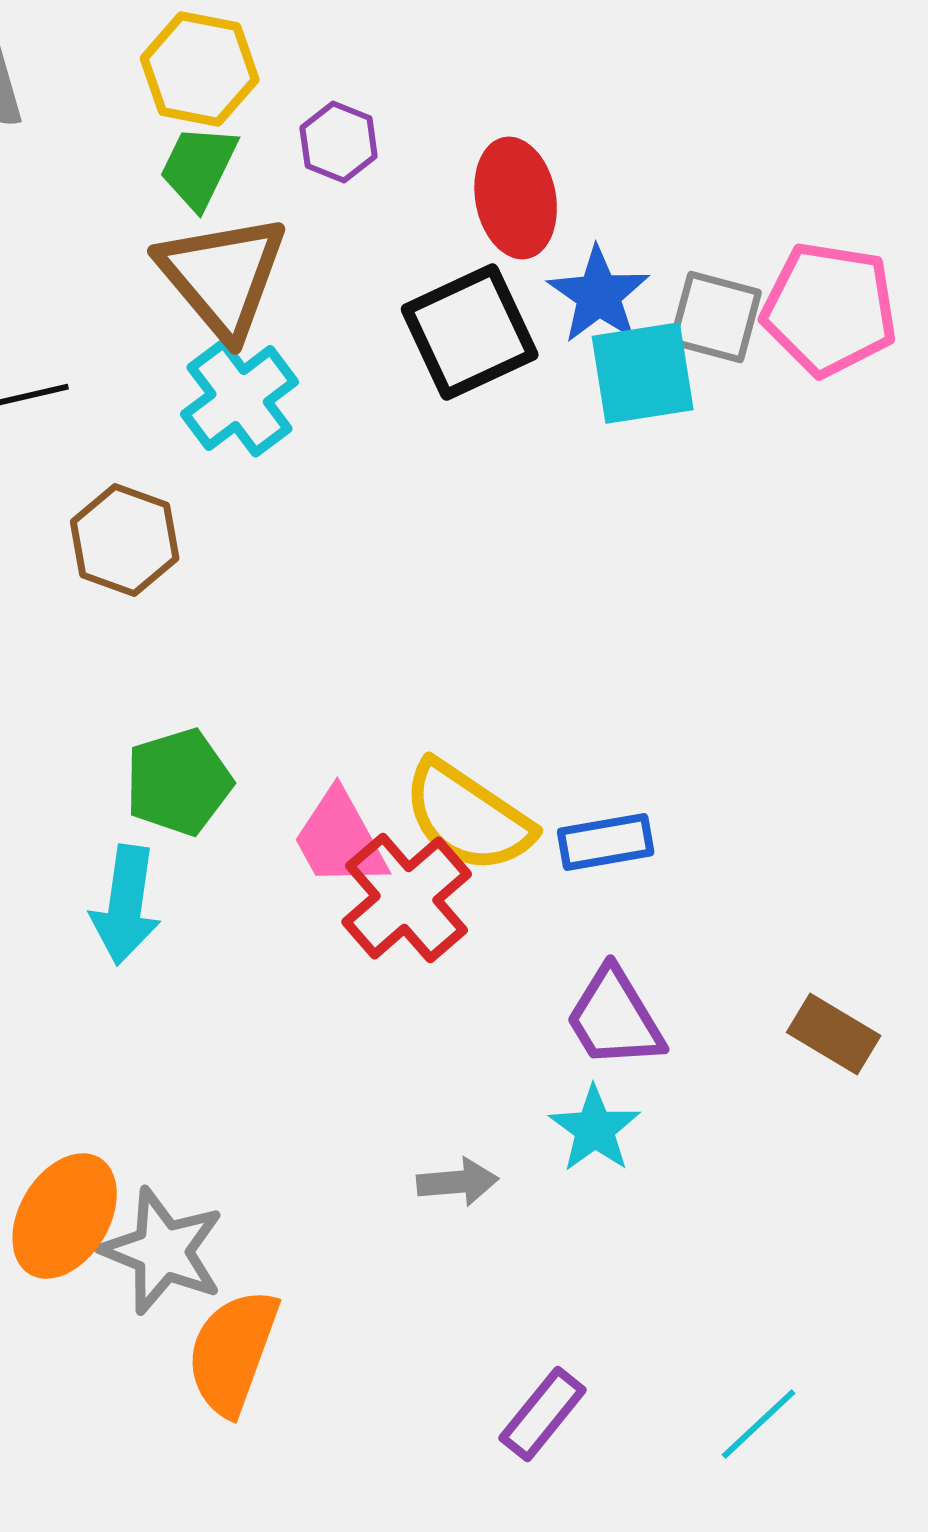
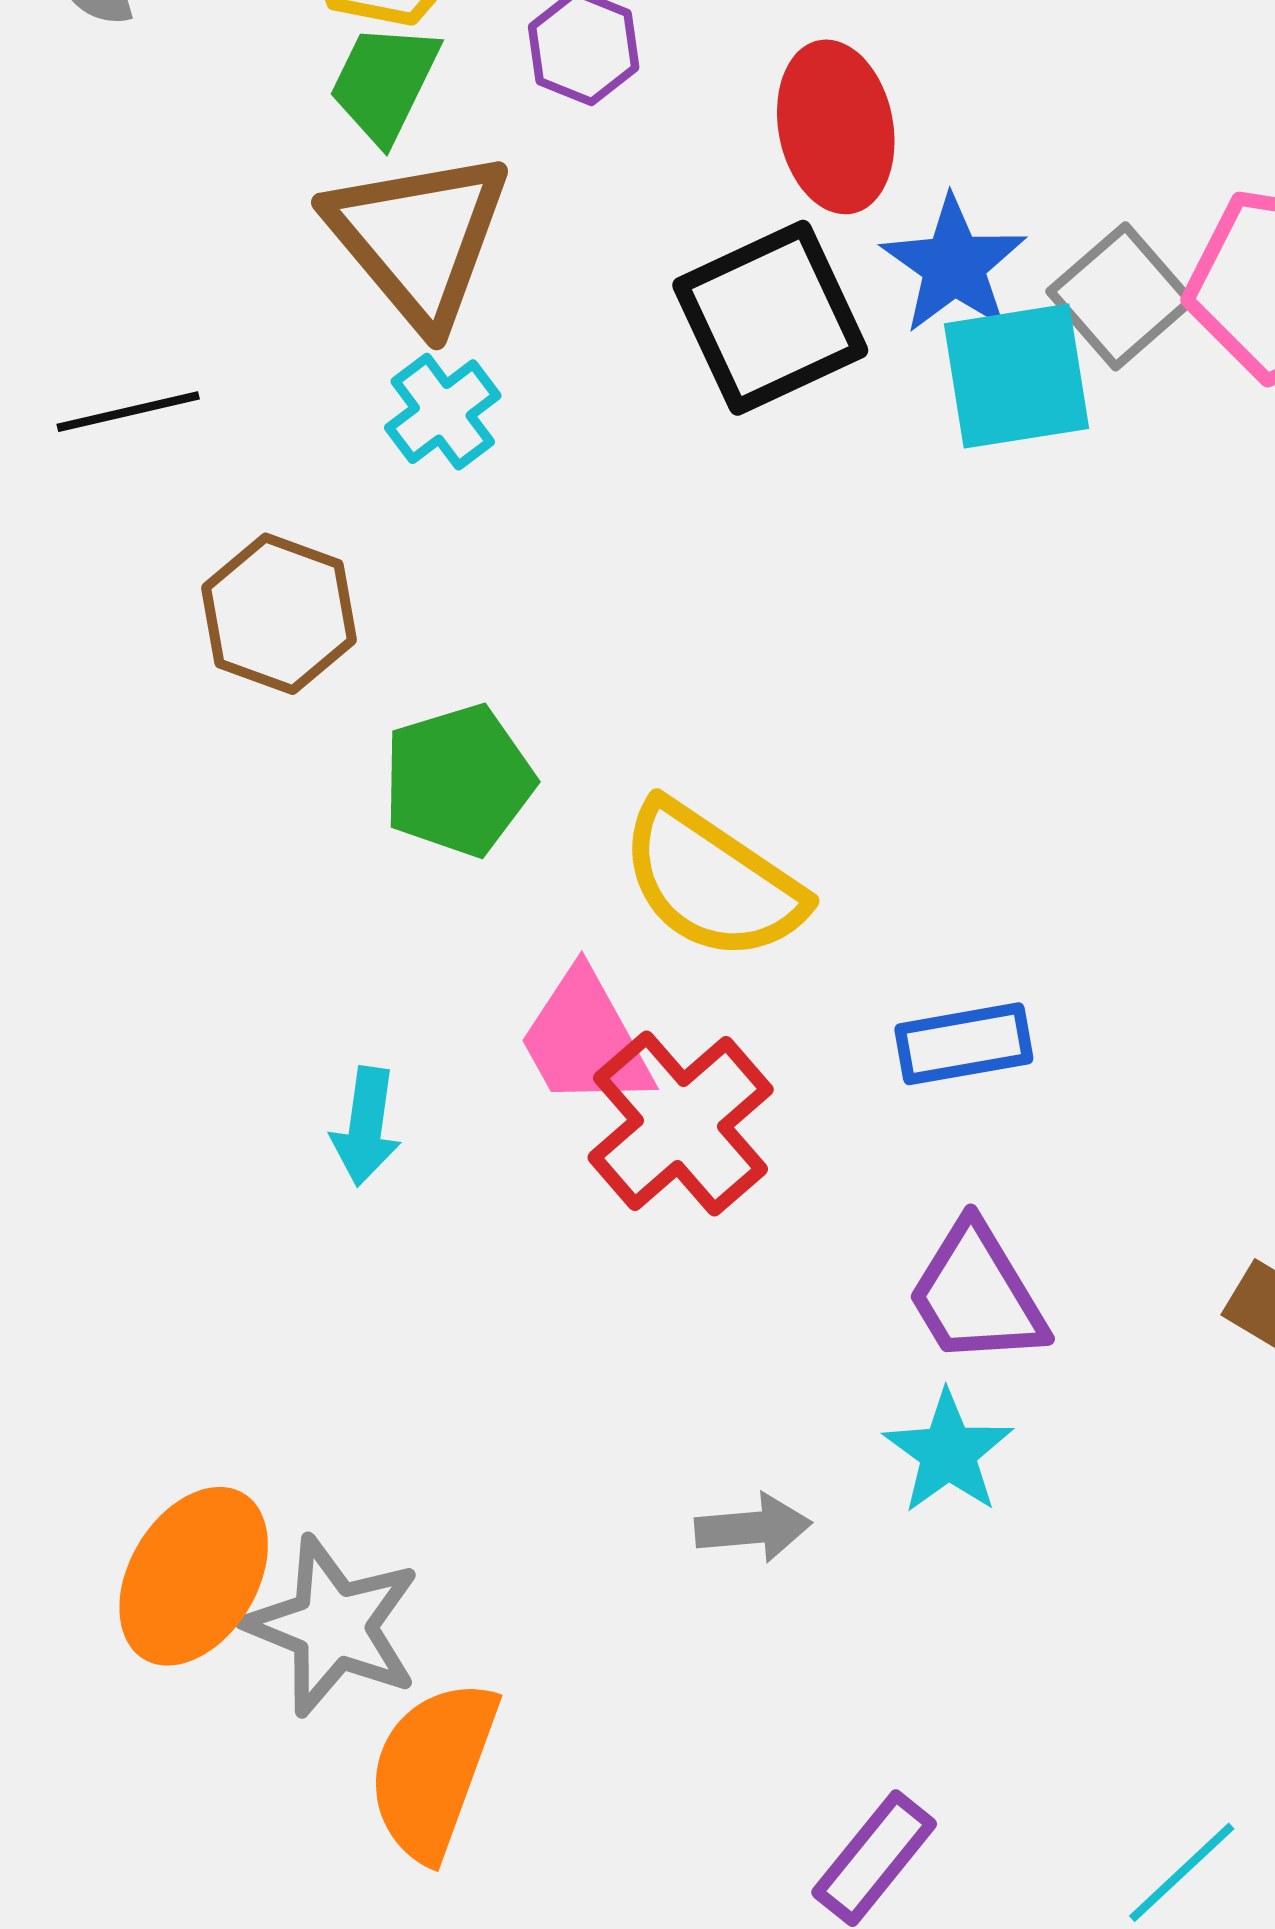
gray square: (716, 317) -> (1120, 296), turned 34
cyan cross: (240, 398) -> (443, 412), size x0.7
green pentagon: (179, 782) -> (458, 780), moved
yellow semicircle: (468, 817) -> (712, 881), moved
cyan arrow: (126, 905) -> (366, 1126), moved, size x0.7

